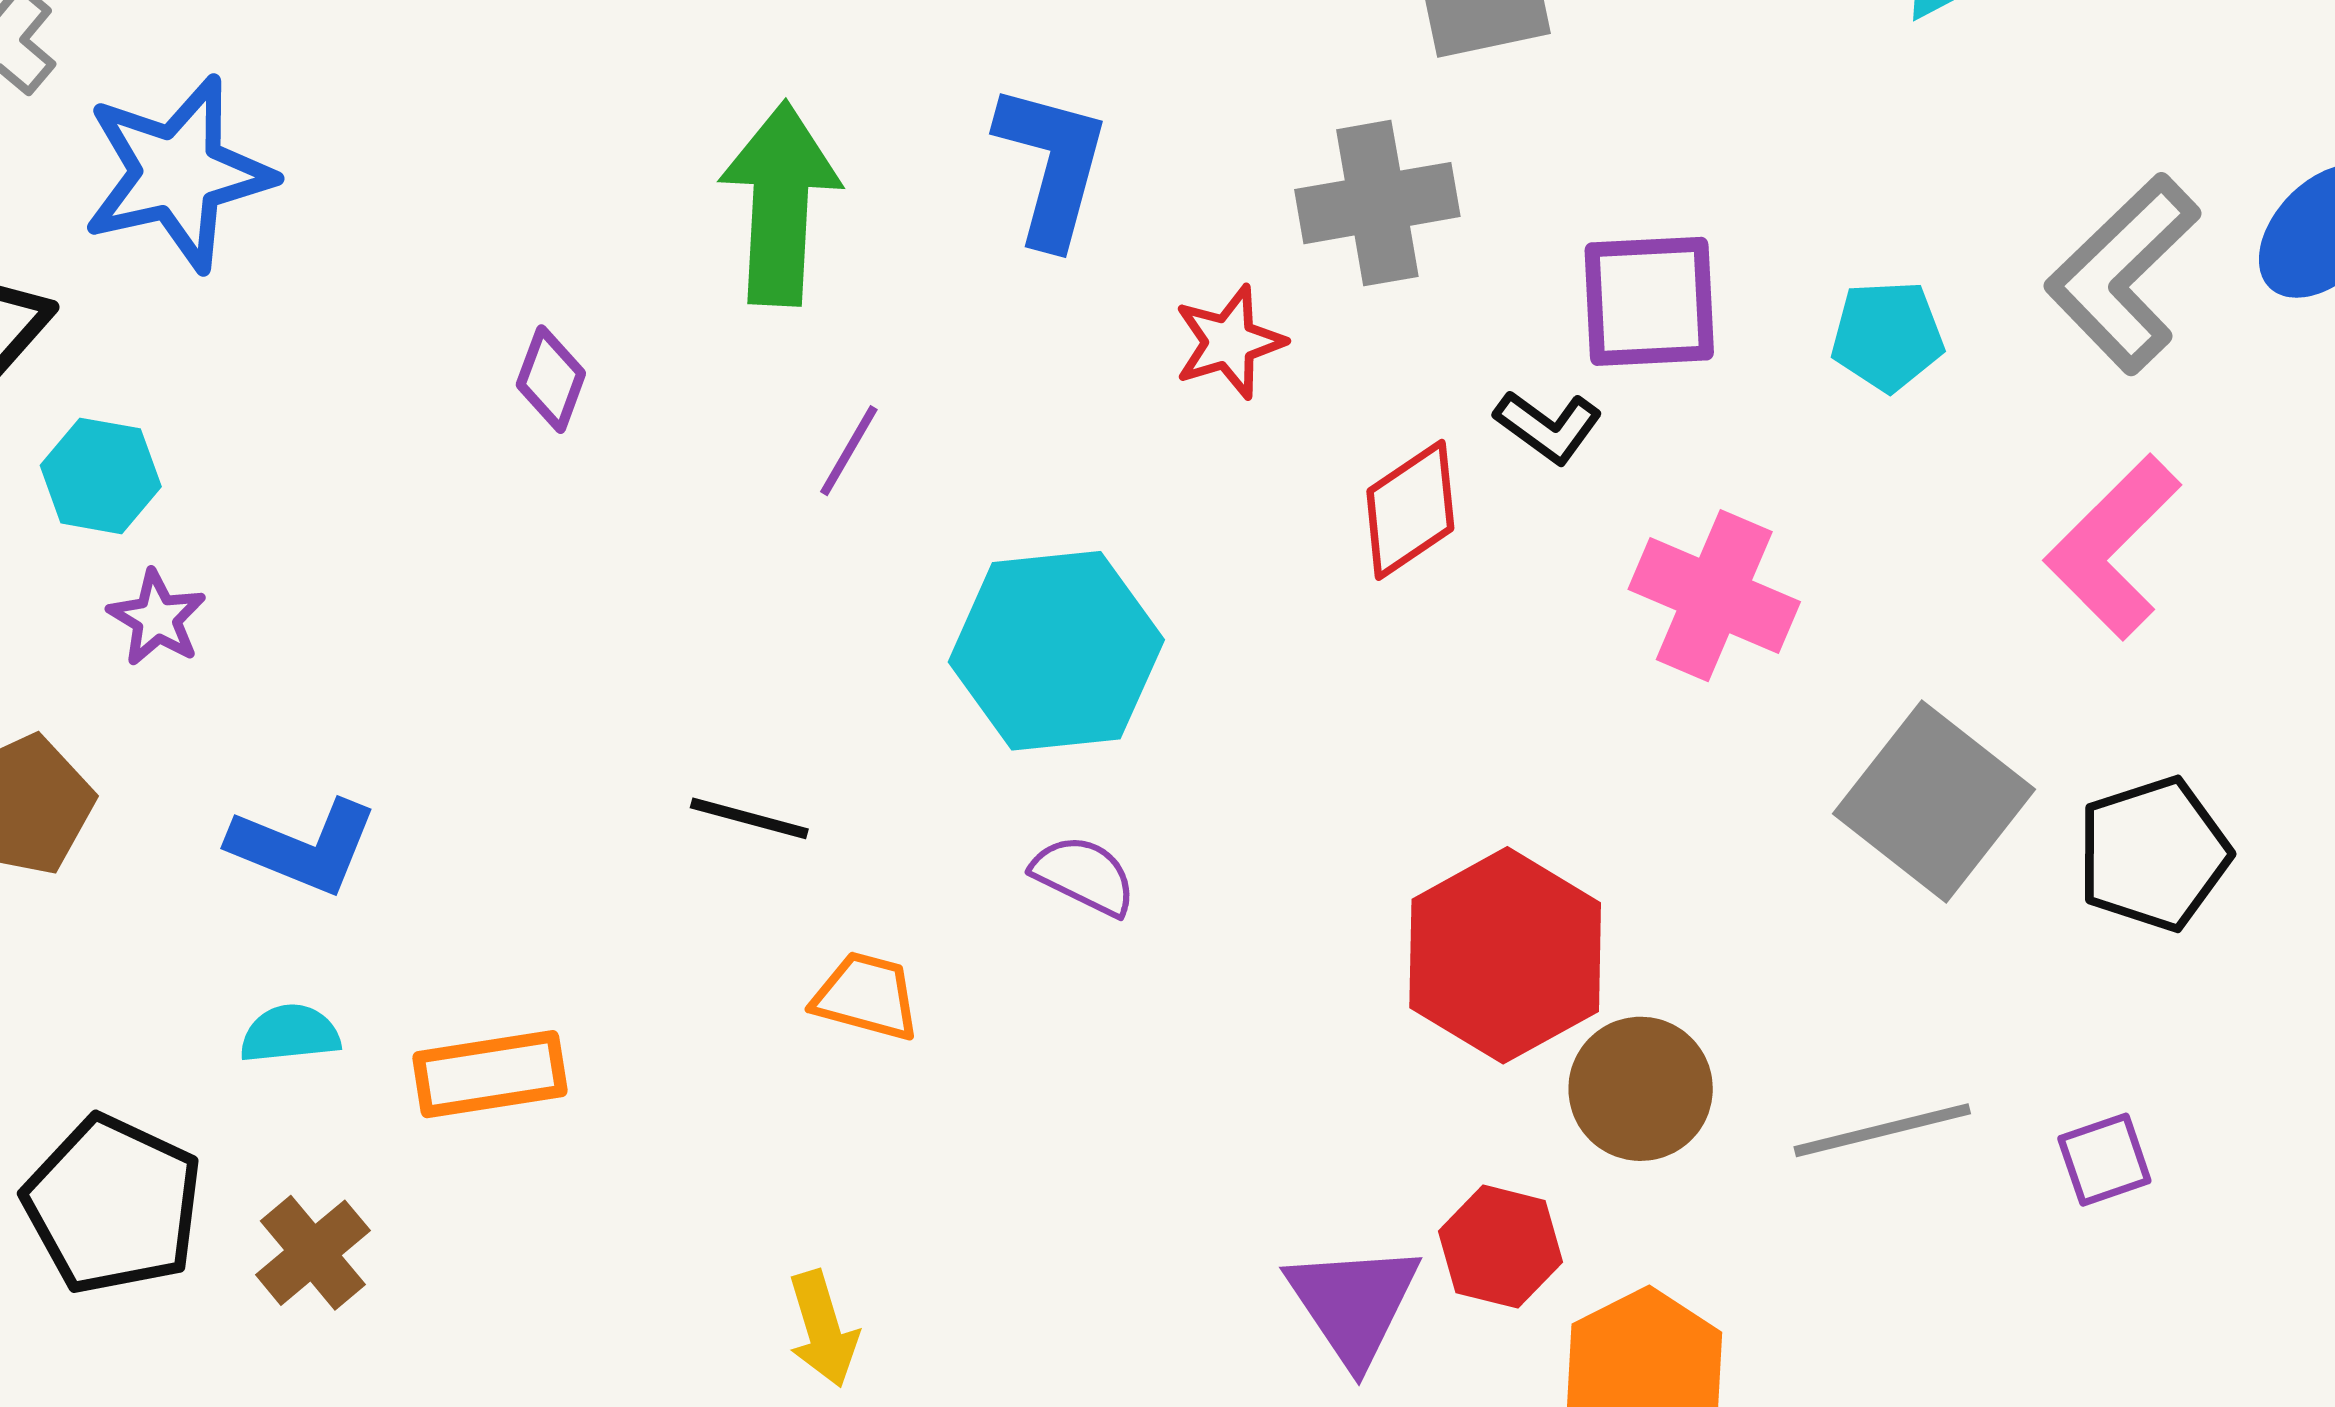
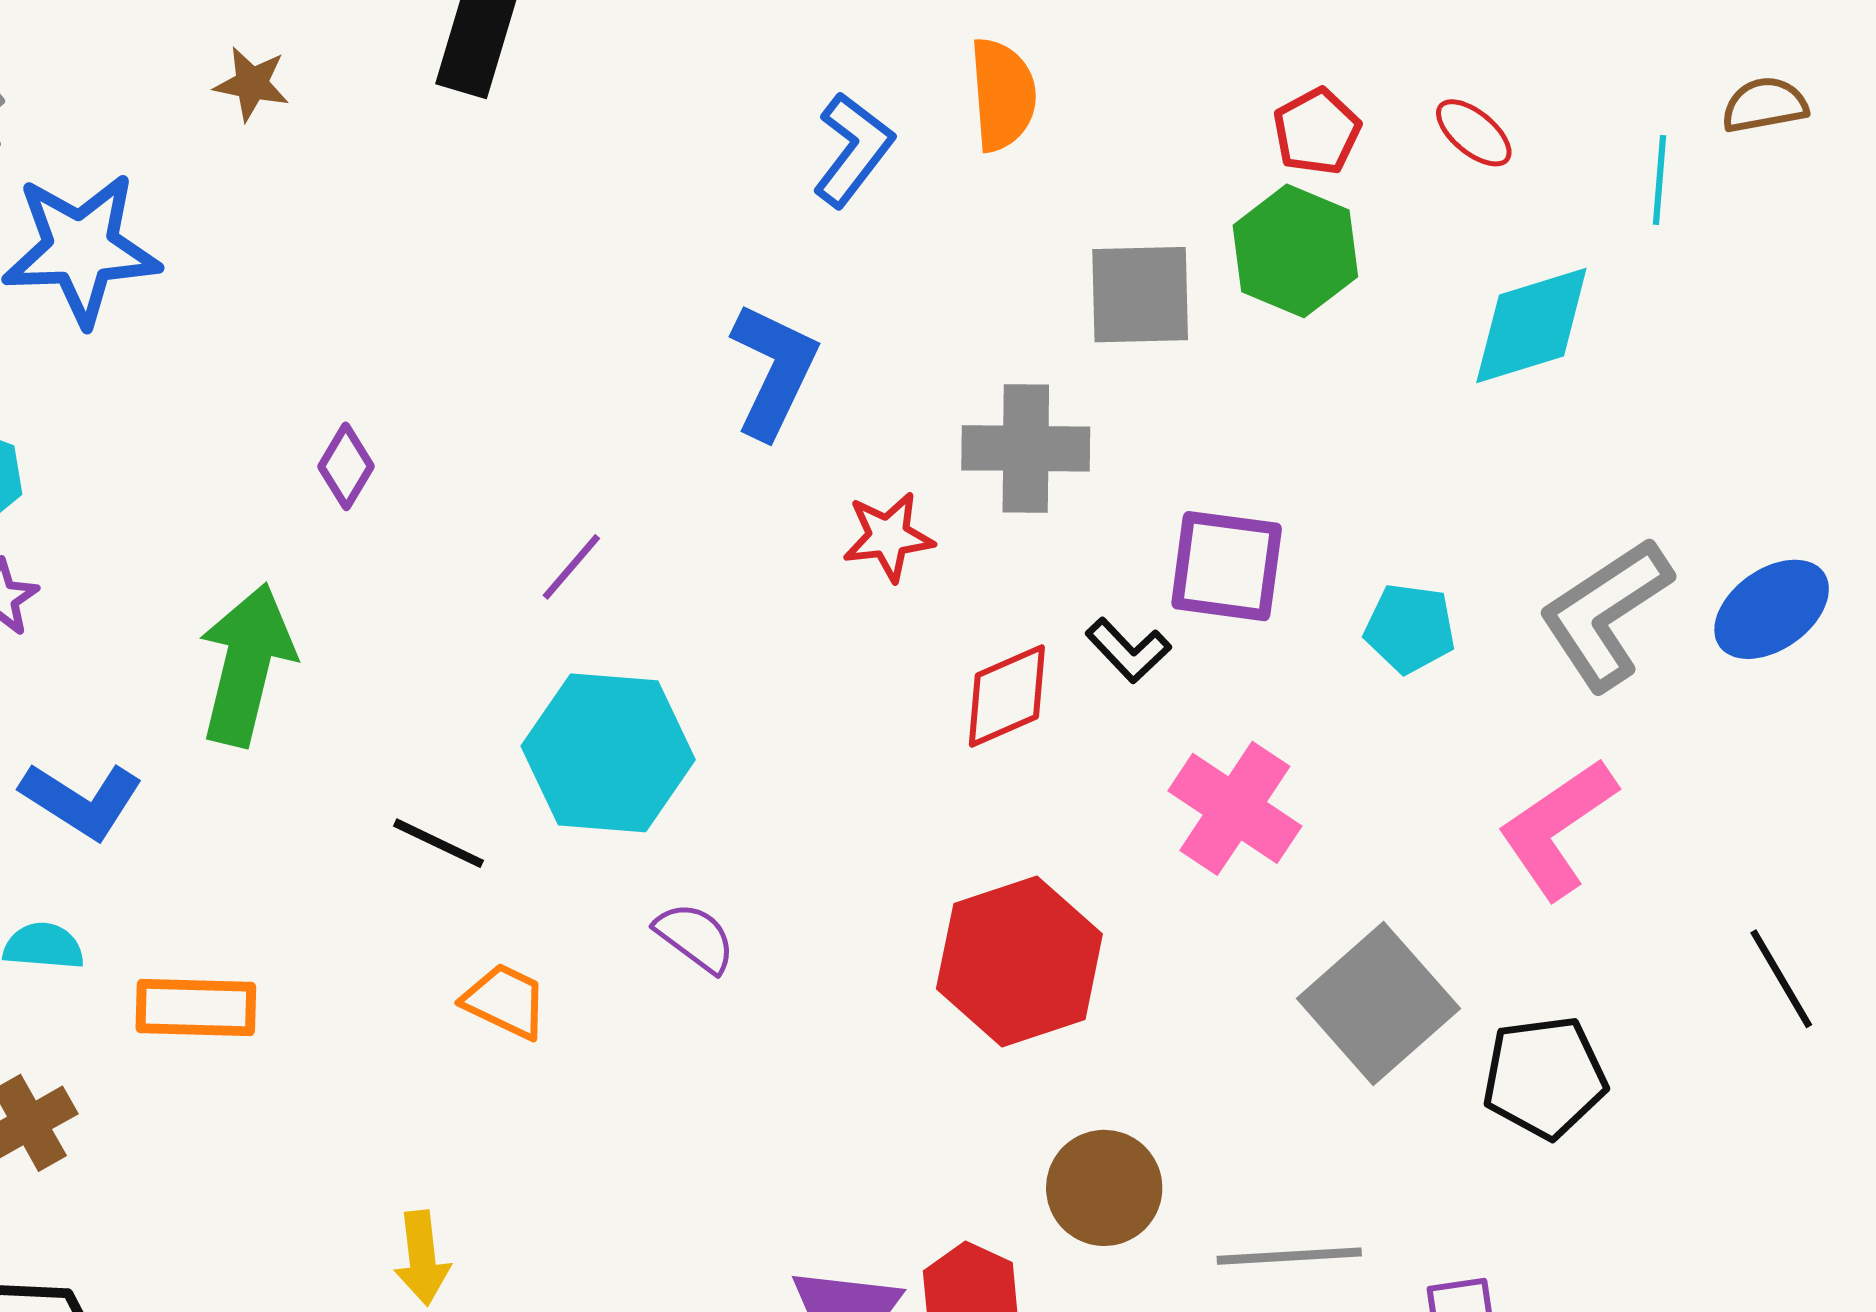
green arrow: (780, 204) -> (246, 665), moved
cyan hexagon: (1056, 651) -> (608, 753), moved
red hexagon: (1505, 955) -> (1019, 961), moved

